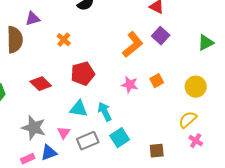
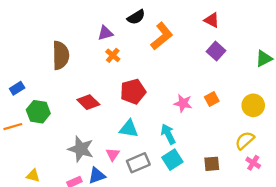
purple triangle: (33, 19) -> (105, 33), moved
orange L-shape: (133, 45) -> (162, 36), moved
cyan arrow: (105, 112) -> (168, 134), moved
brown square: (157, 151) -> (212, 164), moved

